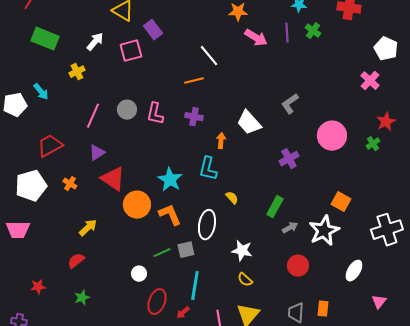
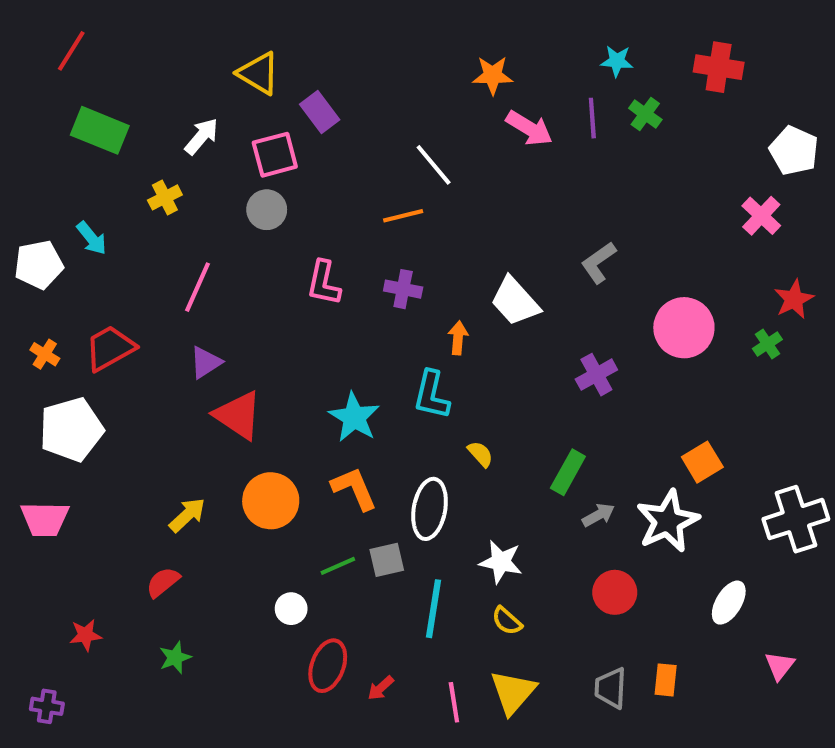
gray circle: (127, 110) -> (267, 210), moved
orange cross: (70, 184) -> (45, 354), moved
orange square: (341, 202) -> (702, 462), turned 30
orange circle: (137, 205) -> (271, 501), moved
cyan line: (195, 286) -> (434, 609), moved

